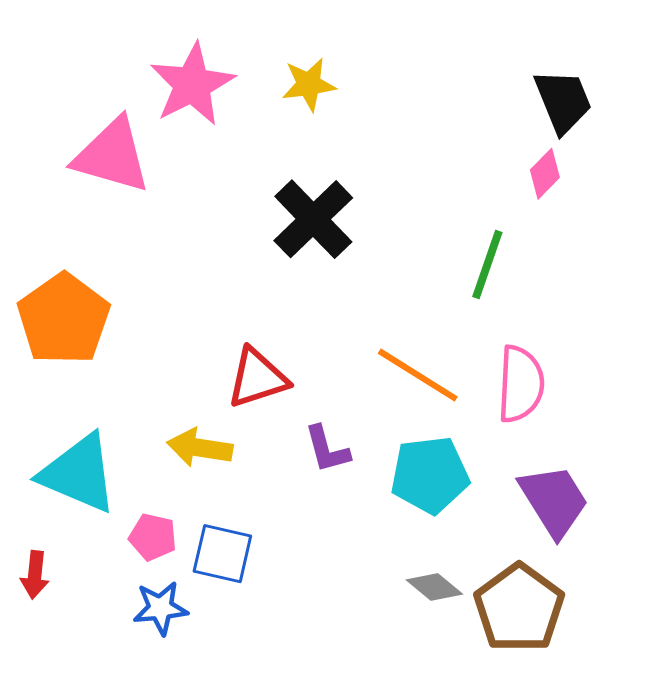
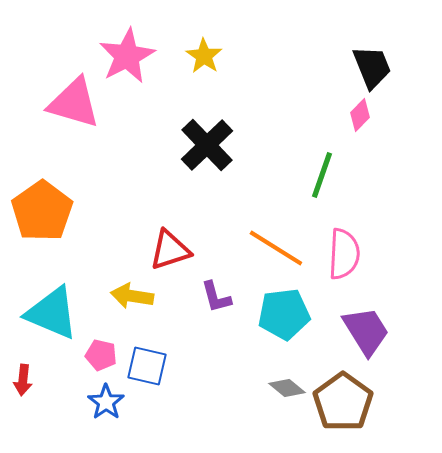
yellow star: (309, 84) -> (204, 56), turned -30
blue star: (160, 608) -> (106, 402), turned -30

